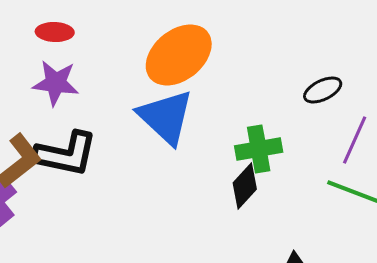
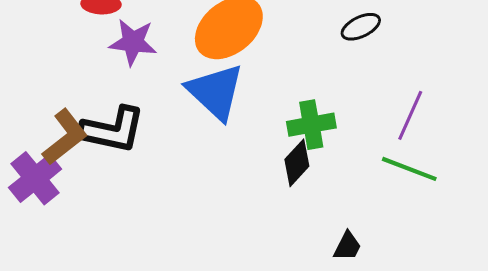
purple star: (56, 83) -> (133, 42), moved
black ellipse: (323, 90) -> (361, 27), moved

